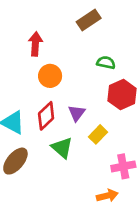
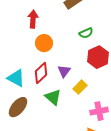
green semicircle: (106, 63) -> (86, 33), turned 144

